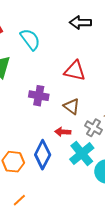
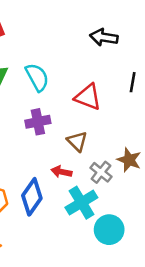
cyan semicircle: (30, 39) -> (37, 77), moved
purple cross: (39, 96) -> (38, 122), turned -30

